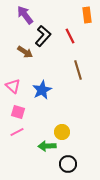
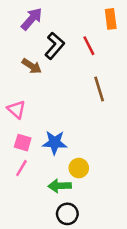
purple arrow: (25, 15) -> (32, 19), turned 78
blue star: (42, 90) -> (55, 143), moved, turned 30
pink line: (17, 132) -> (21, 168), turned -32
black circle: (68, 164) -> (67, 214), moved

